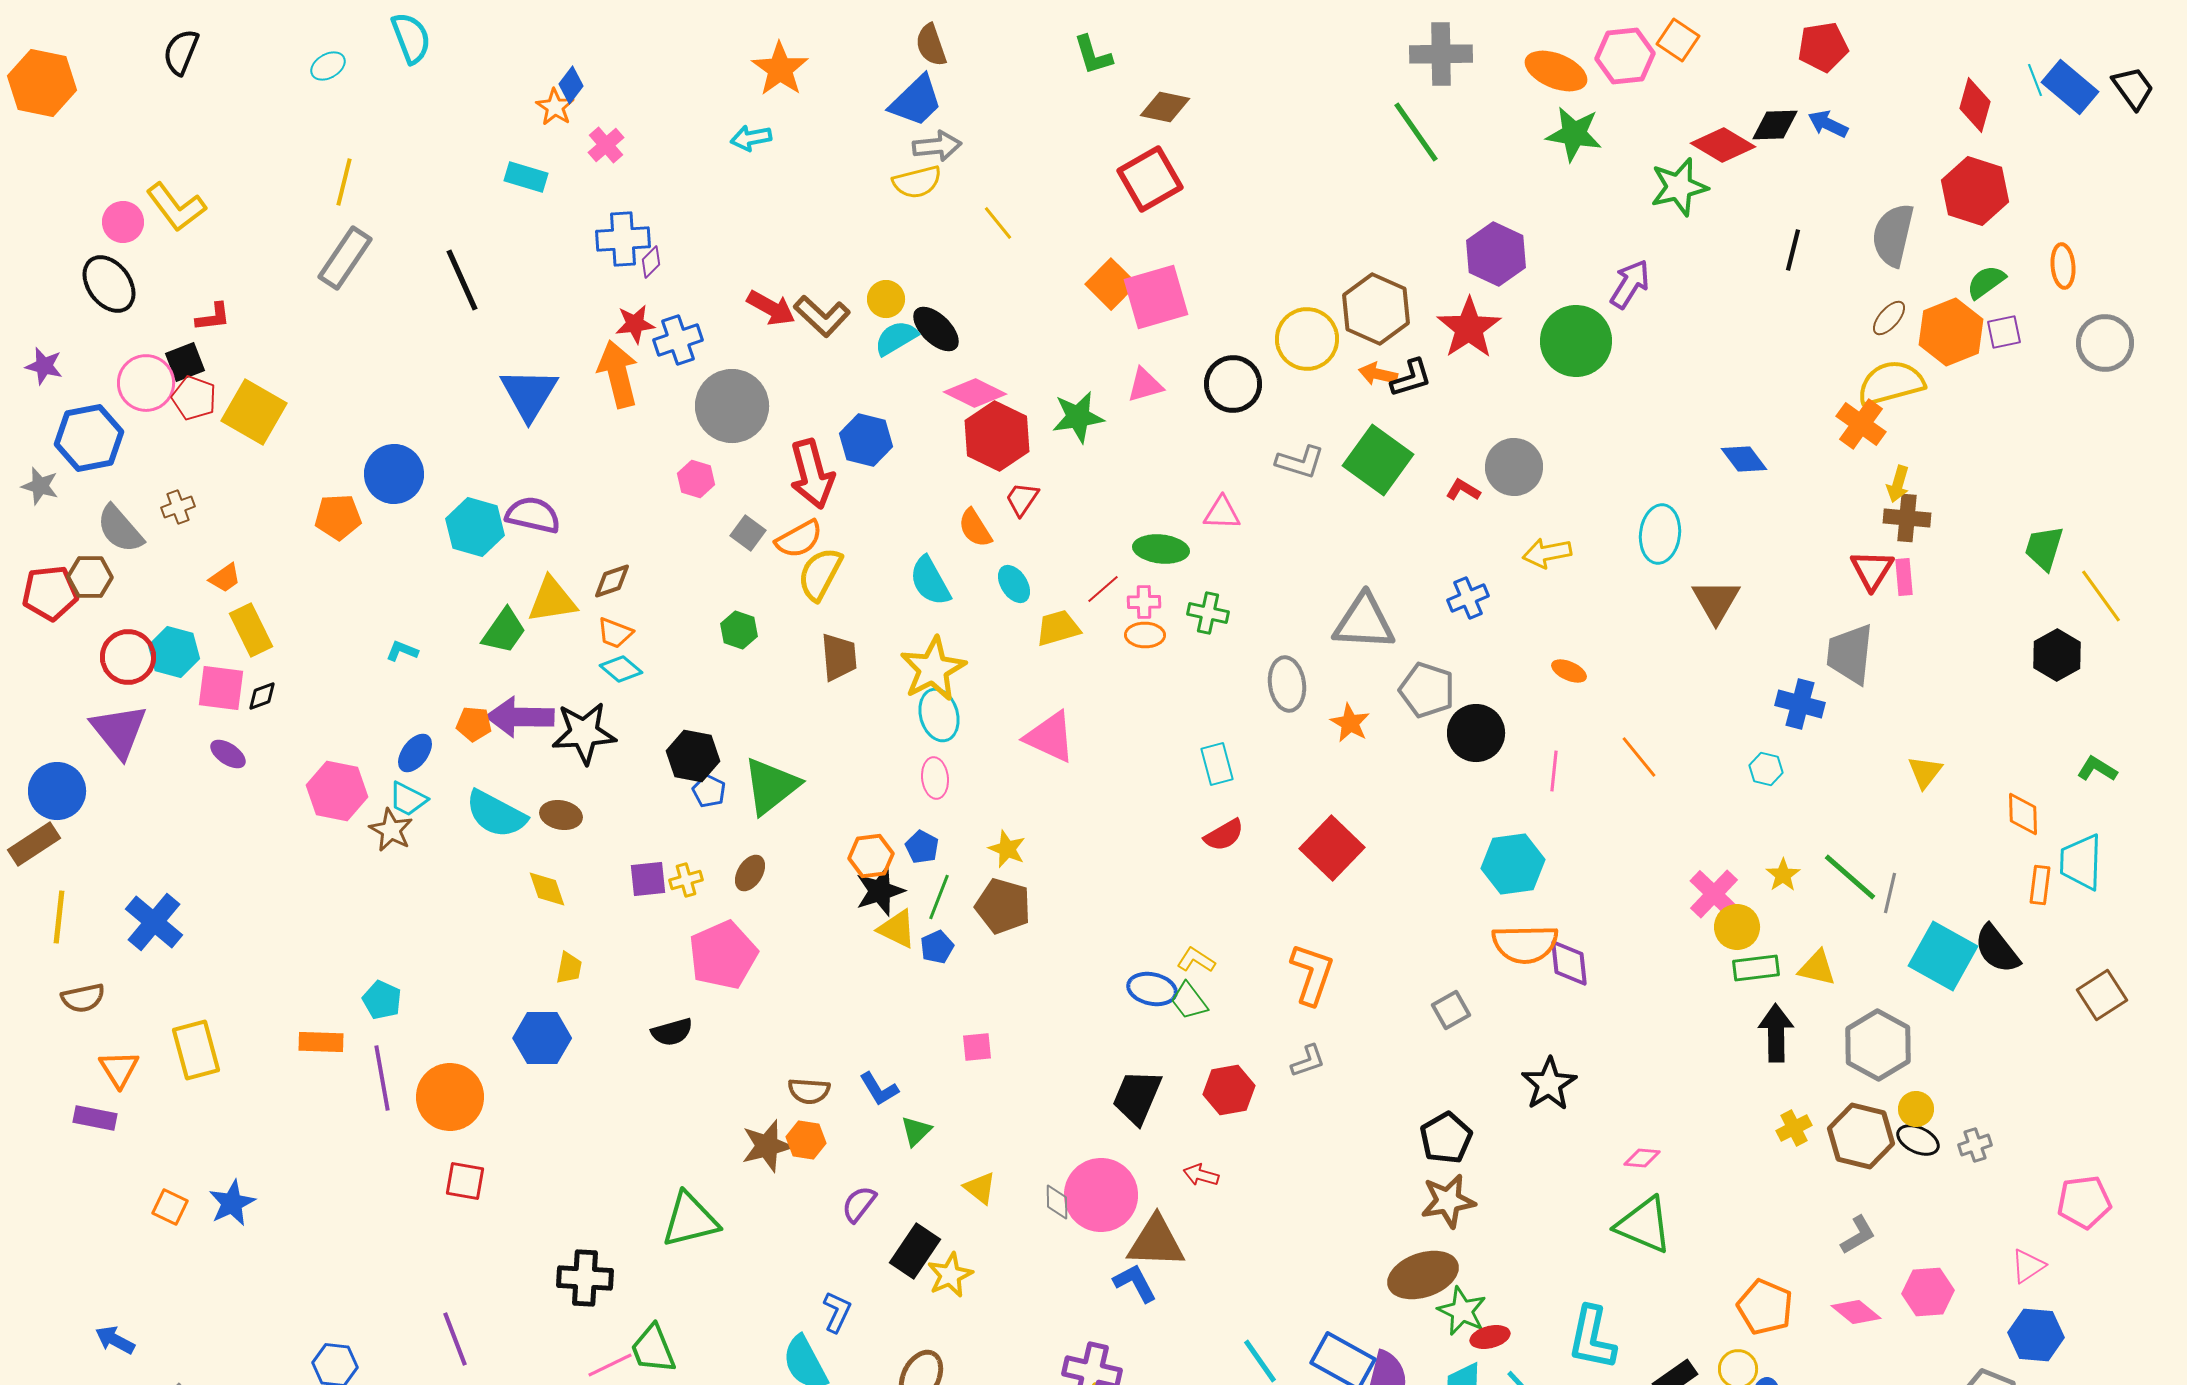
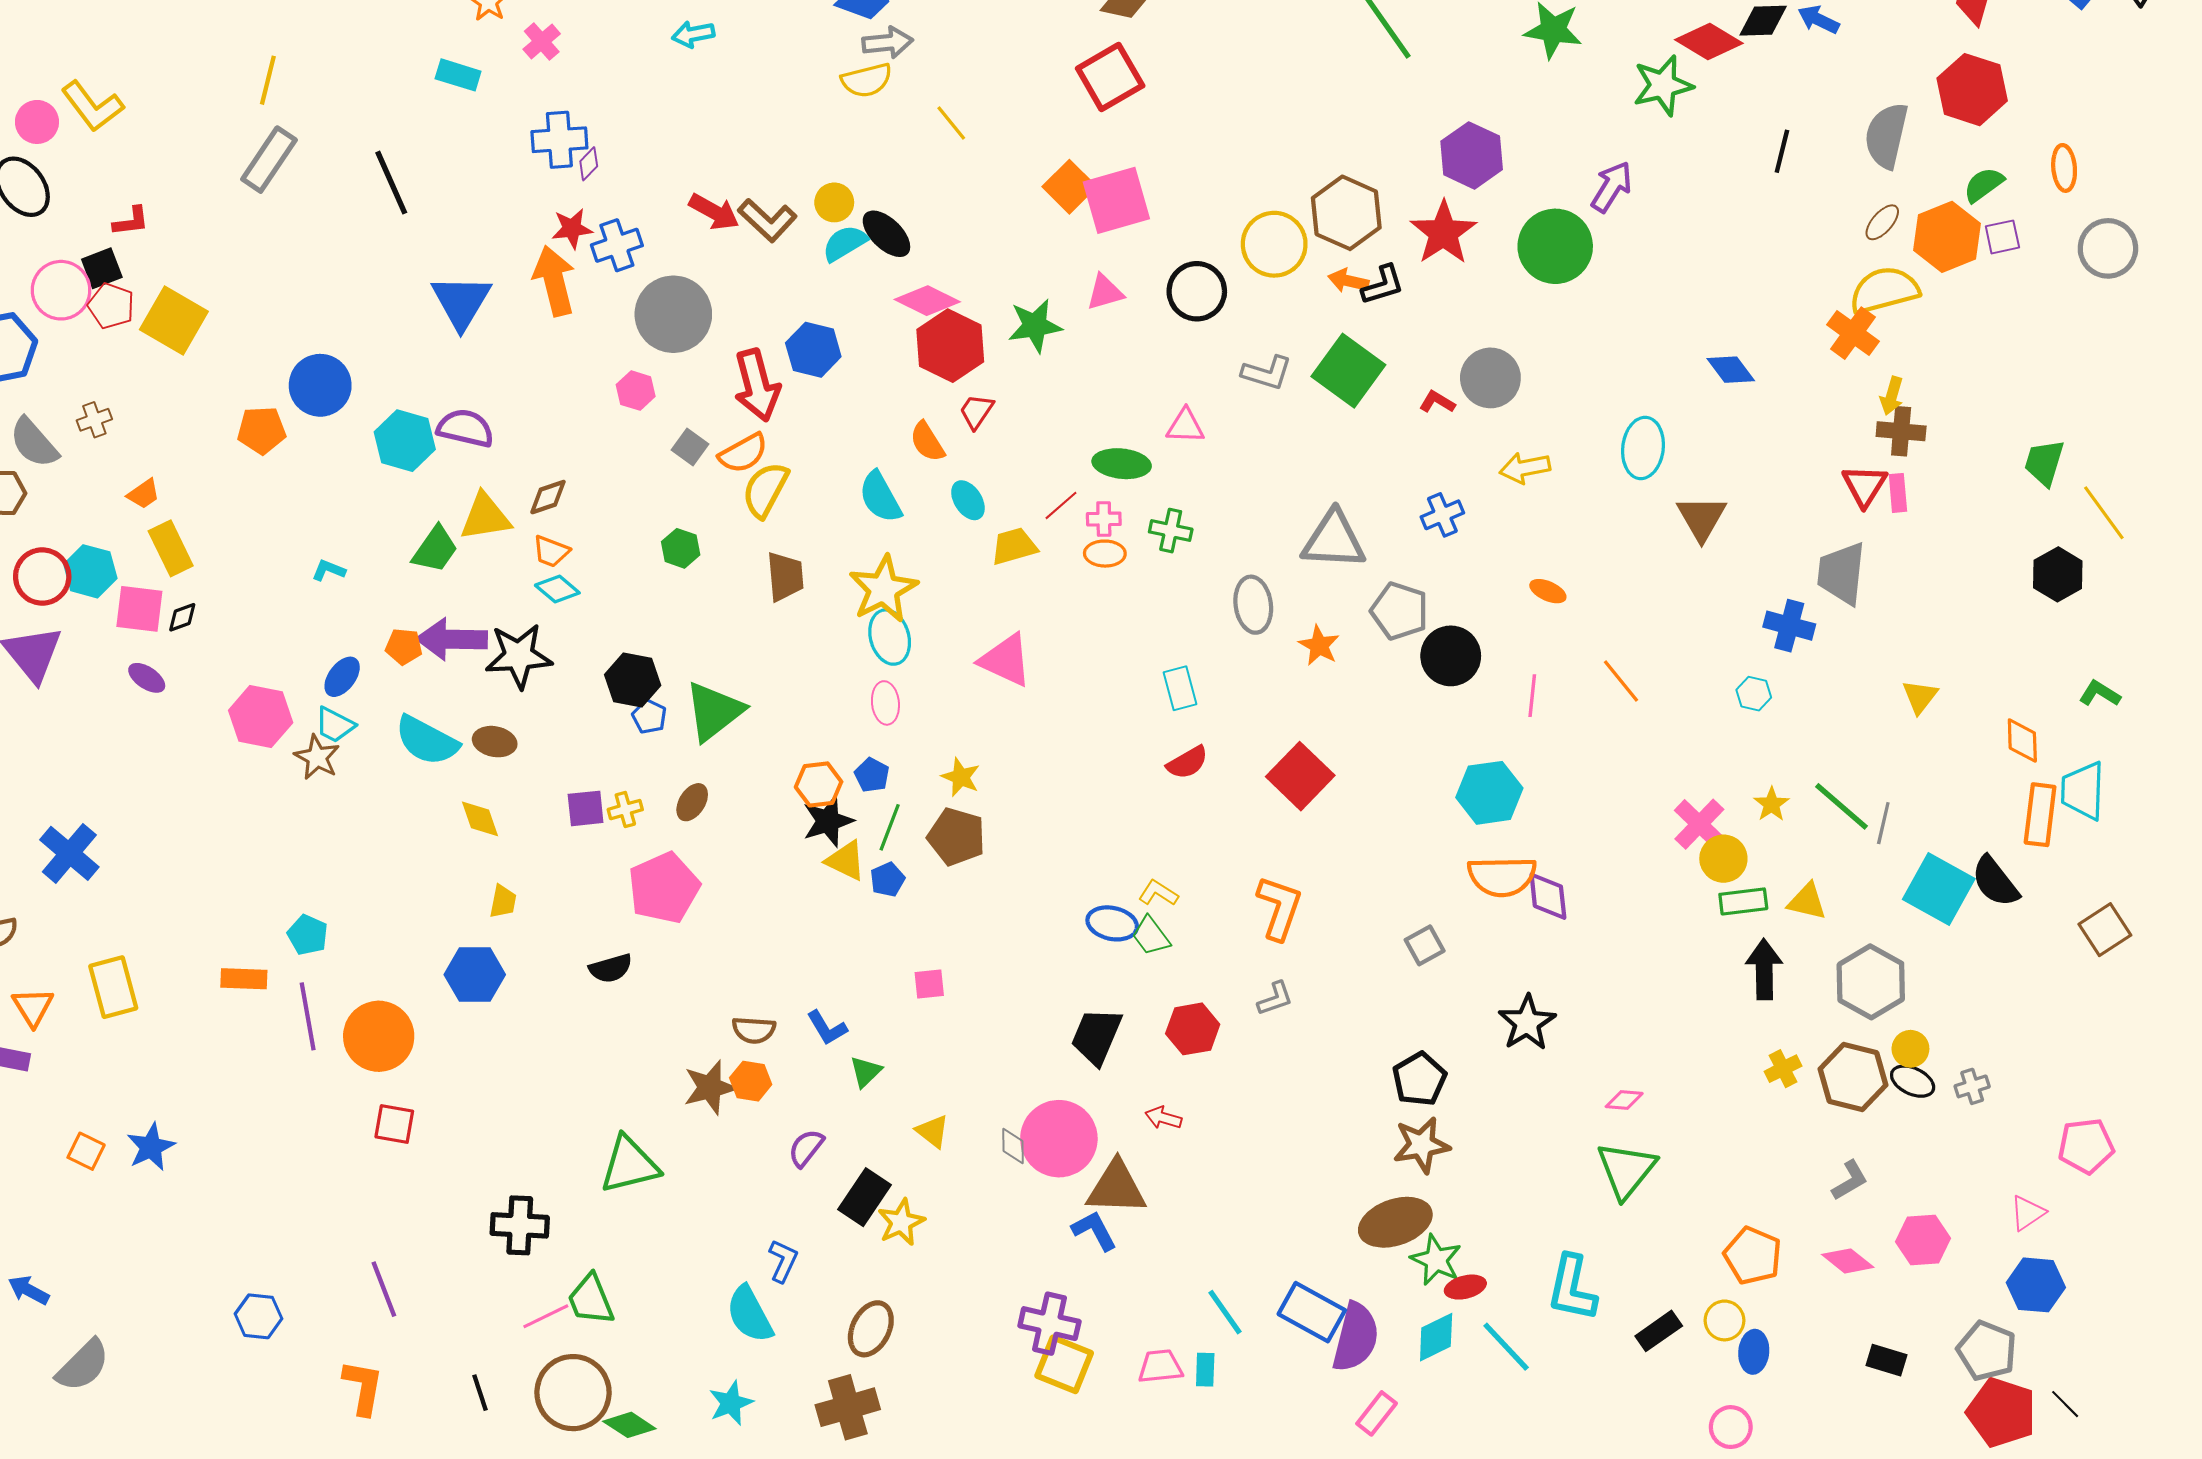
orange rectangle: (2040, 885) -> (2040, 815), size x1.5
green triangle: (1644, 1225) -> (1626, 1170), turned 46

